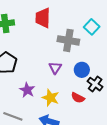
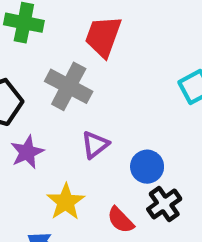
gray cross: (68, 40) -> (69, 86), moved
purple star: (27, 90) -> (27, 152), moved

